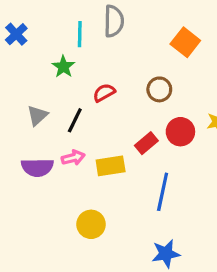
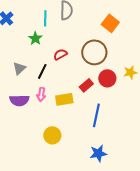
brown circle: (159, 89) -> (94, 52), size x1.6
pink arrow: (73, 158) -> (41, 94), turned 112

